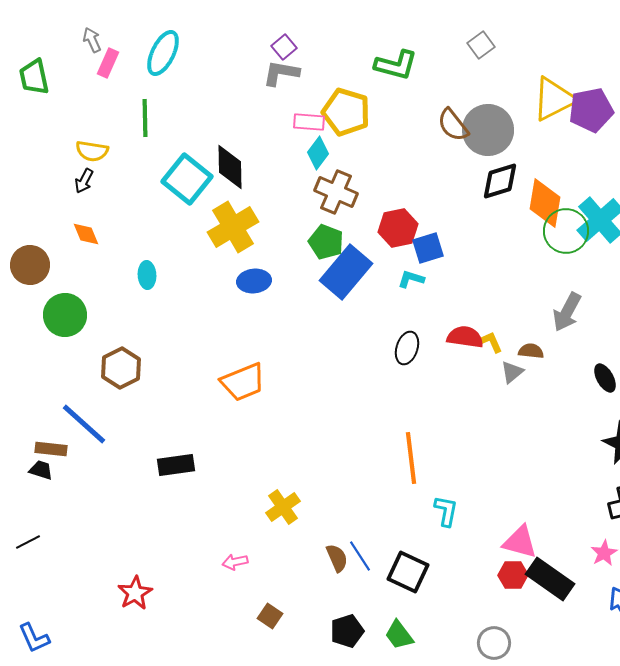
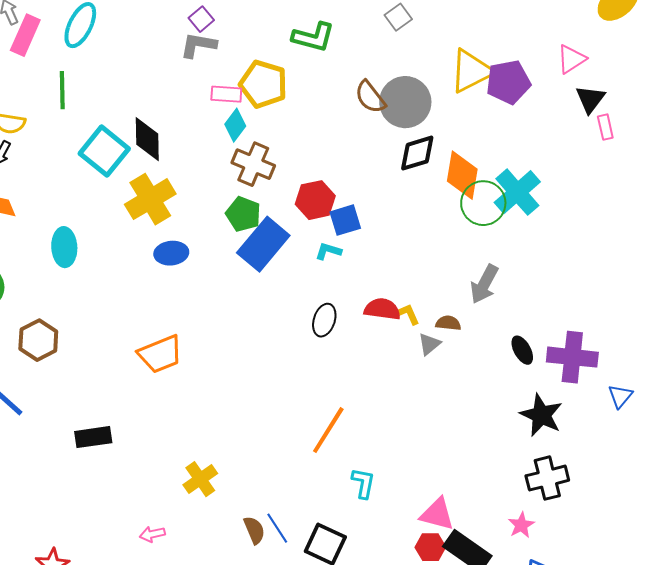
pink rectangle: (108, 63) -> (25, 35), size x1.4
cyan ellipse: (147, 275) -> (64, 247), size x1.4
orange line: (411, 458) -> (328, 430), turned 39

